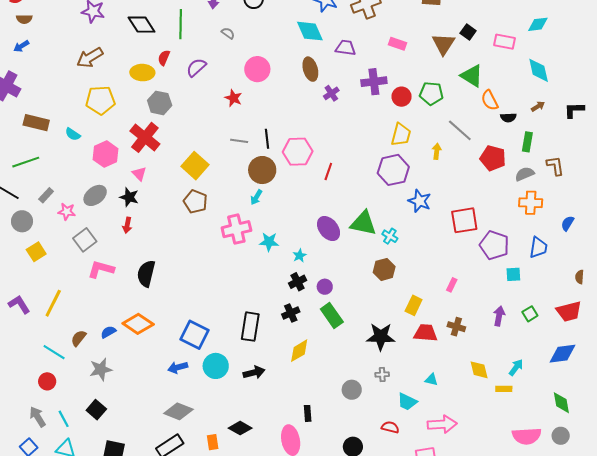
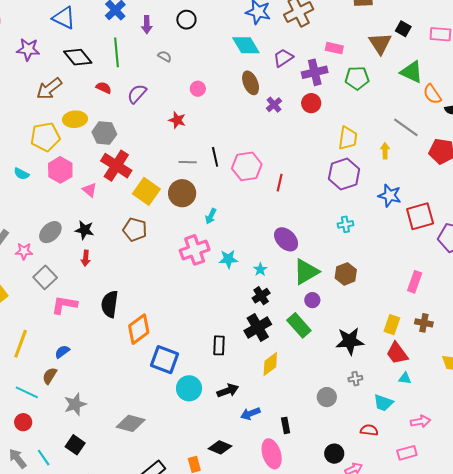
purple trapezoid: (346, 48) -> (283, 58), turned -35
brown arrow: (90, 58) -> (49, 89), moved
red semicircle: (164, 58) -> (104, 88), turned 98
pink circle: (257, 69) -> (198, 89), size x0.6
yellow ellipse: (142, 73) -> (75, 119), moved
purple cross: (374, 82) -> (315, 72), moved
green pentagon: (431, 93) -> (357, 78), moved
red circle: (402, 97) -> (311, 103), moved
red cross: (145, 137) -> (116, 166), moved
pink hexagon: (105, 154) -> (60, 170), moved
brown circle: (262, 170) -> (182, 193), moved
pink triangle: (139, 174) -> (90, 190), moved
blue star: (420, 201) -> (390, 196), moved
brown pentagon: (195, 202) -> (135, 230), moved
green triangle: (363, 223) -> (306, 272), moved, turned -36
cyan cross: (390, 236) -> (345, 224), moved, turned -35
pink rectangle: (452, 285) -> (415, 282), size x1.5
purple circle: (325, 287) -> (312, 300), moved
yellow rectangle: (414, 305) -> (392, 325), moved
black cross: (291, 313) -> (258, 327), size x1.5
orange diamond: (138, 324) -> (139, 329), moved, turned -64
black rectangle: (250, 327) -> (219, 345), size x0.7
blue semicircle: (108, 332) -> (62, 352), moved
red trapezoid: (426, 333) -> (397, 353), moved, turned -125
blue arrow: (178, 367) -> (250, 414), moved
gray diamond: (178, 411) -> (131, 423), moved
pink arrow: (442, 424) -> (420, 421), size x0.7

